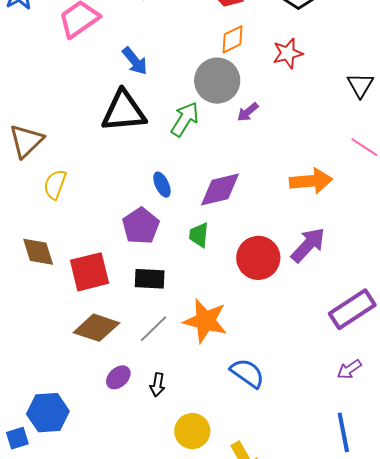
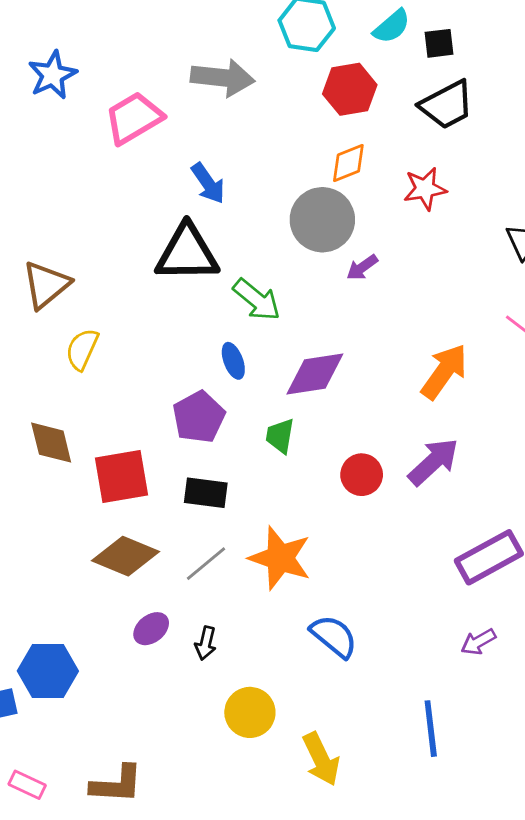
green arrow: (185, 119) -> (257, 300), moved, turned 93
orange arrow: (311, 181) -> (444, 372), turned -54
red circle: (258, 258) -> (362, 475), size x0.7
blue line: (343, 432) -> (431, 729), moved

